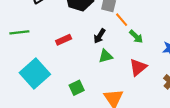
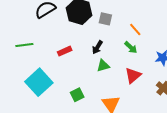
orange line: (122, 20) -> (135, 30), moved

